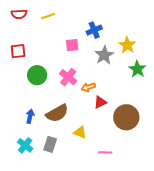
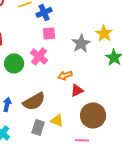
blue cross: (94, 30) -> (44, 12), moved
pink cross: (68, 77) -> (39, 56), moved
brown circle: (126, 117) -> (93, 115), moved
gray rectangle: (50, 144) -> (38, 127), moved

